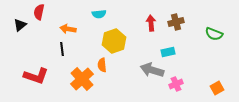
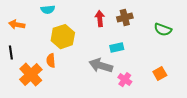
black line: (62, 49) -> (11, 53), moved
pink cross: (176, 84) -> (125, 80), turned -32
orange square: (217, 88) -> (160, 74), moved

